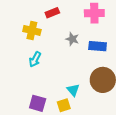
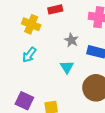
cyan triangle: (73, 90) -> (67, 67), moved

